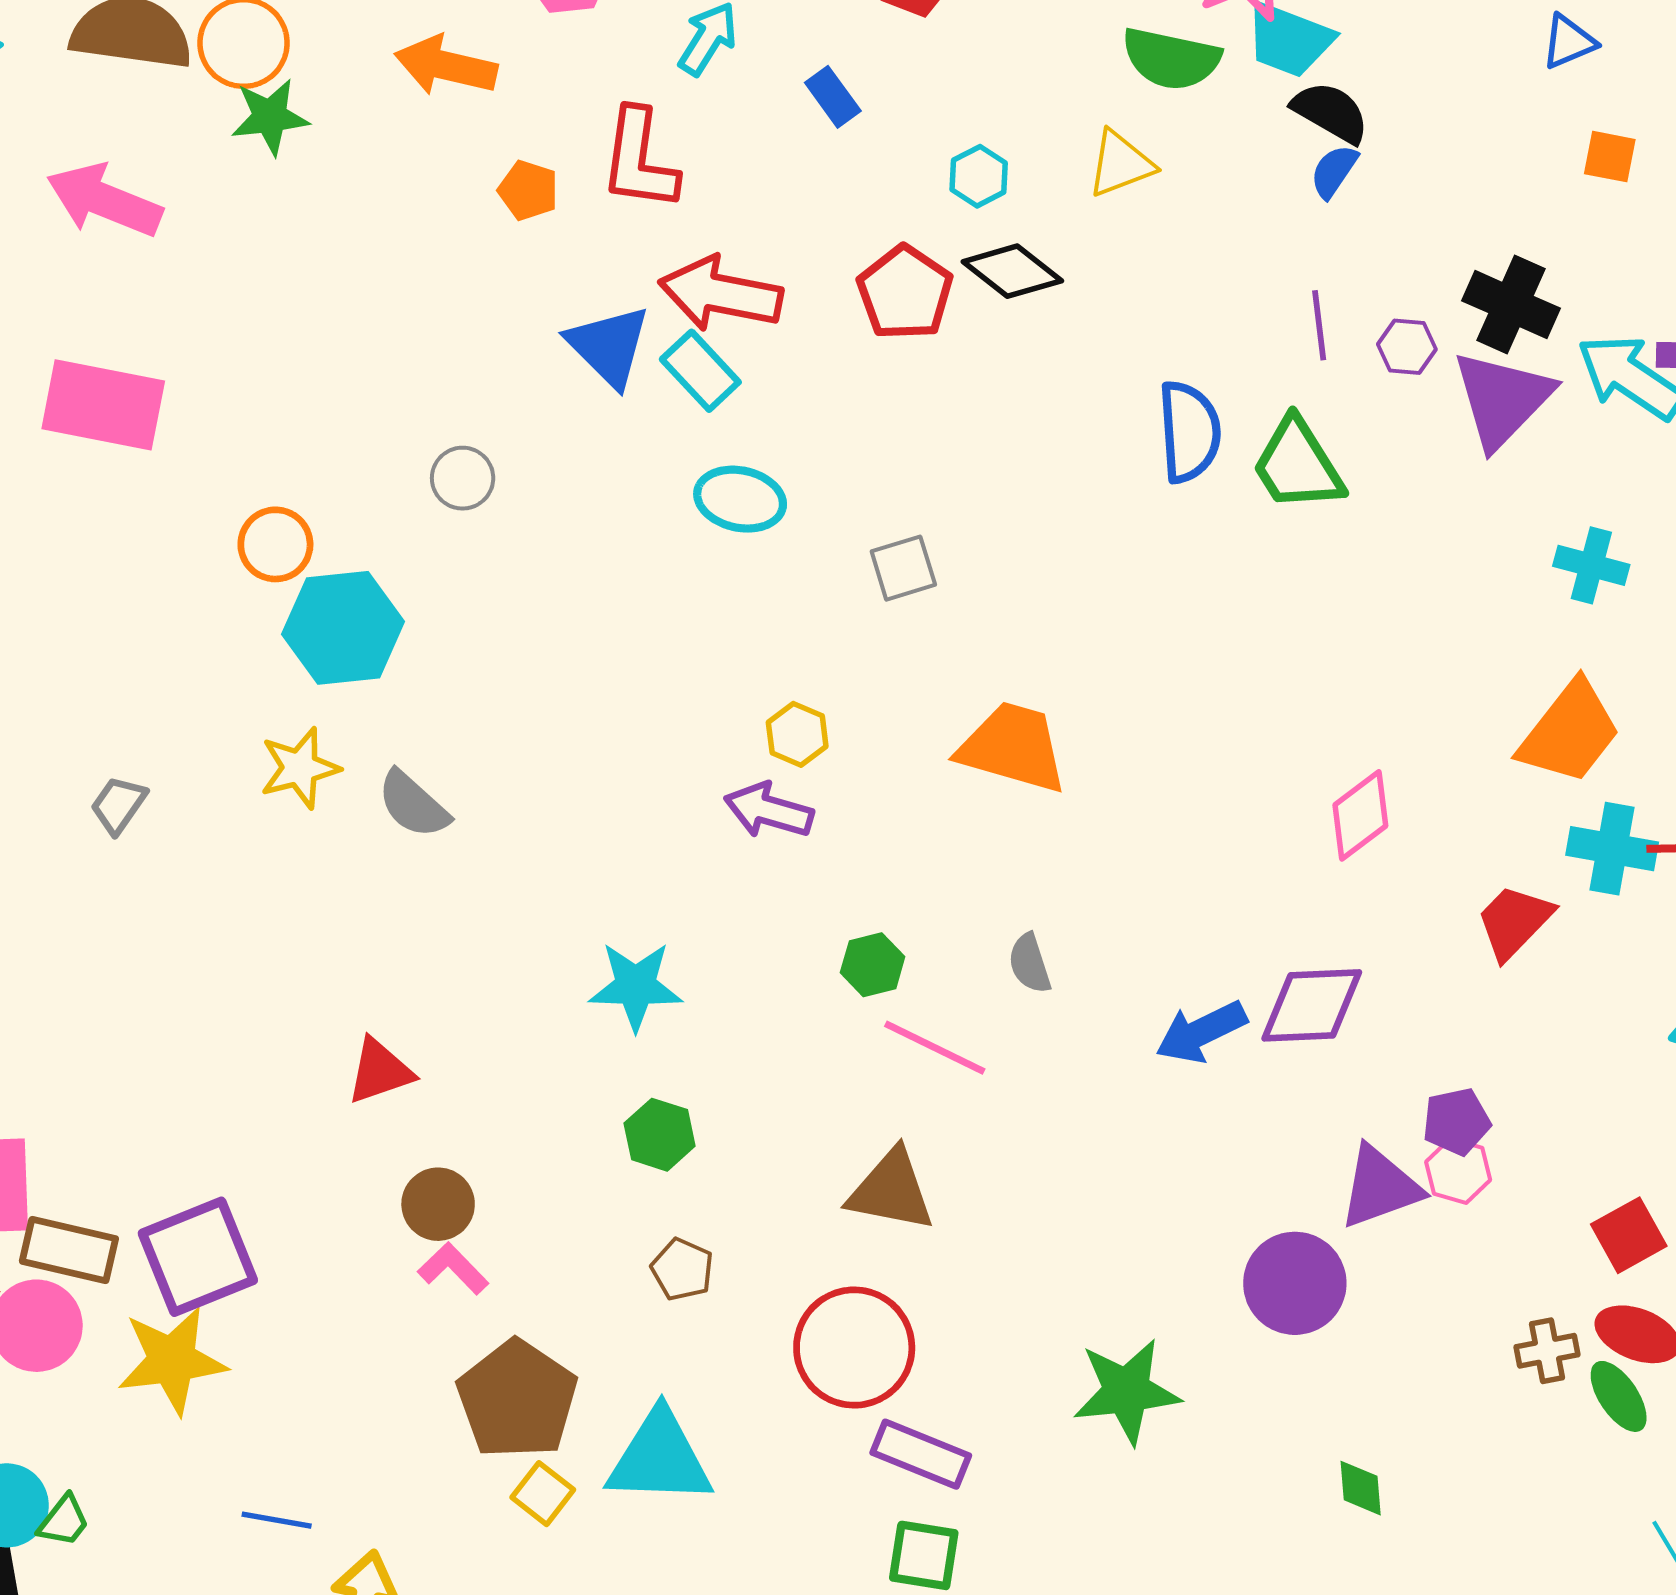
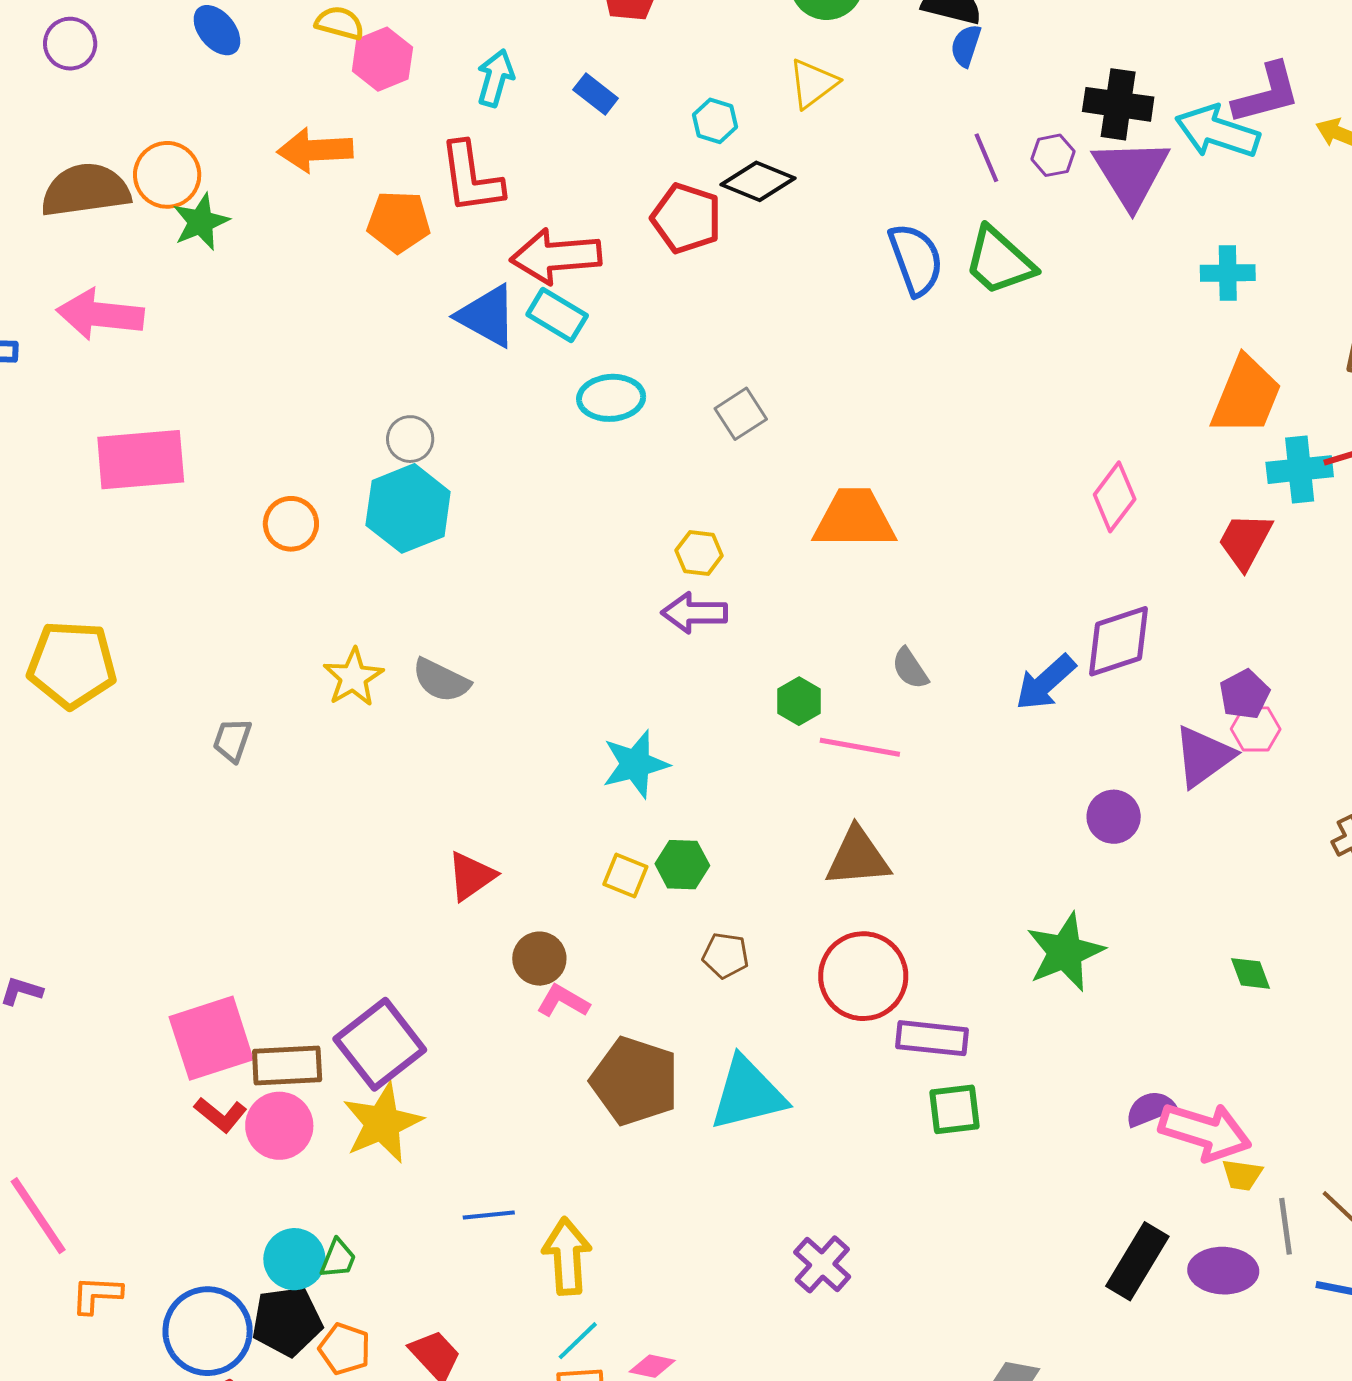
orange pentagon: (528, 190) -> (399, 222), size x1.4
cyan hexagon: (343, 628) -> (408, 508), moved
purple circle: (1295, 1283) -> (1114, 817), moved, size x0.7
yellow square: (543, 1494) -> (625, 876), moved

